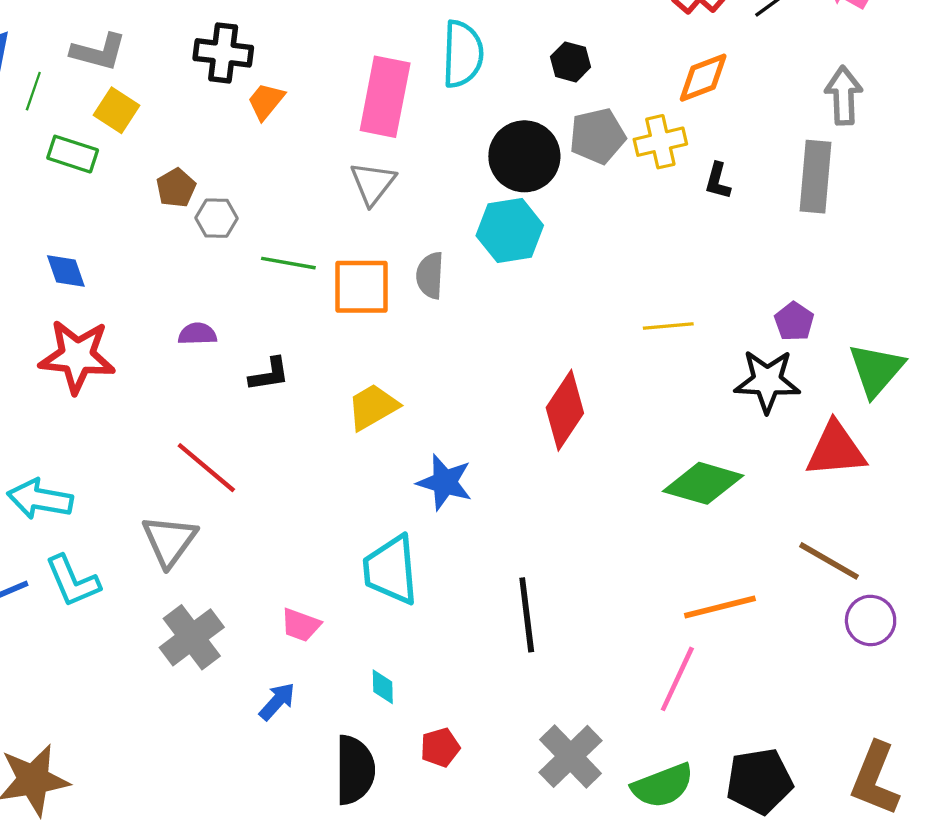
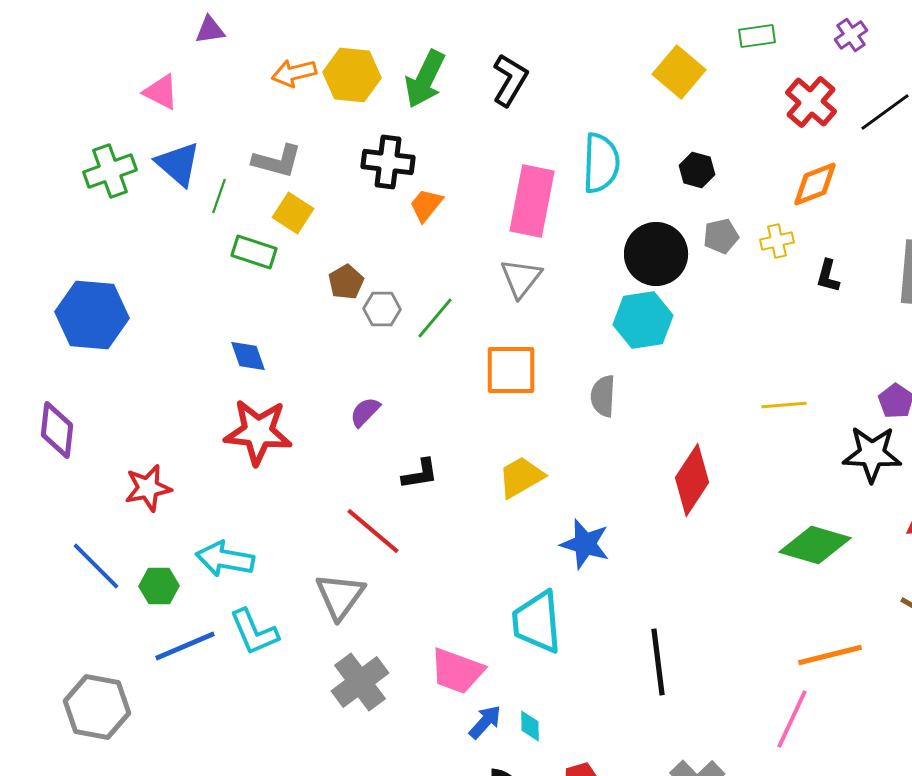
gray pentagon: (597, 136) -> (721, 236), size x0.7
yellow cross: (660, 142) -> (777, 241), size x0.7
green line: (288, 263) -> (435, 318), moved, turned -60
gray semicircle: (430, 275) -> (603, 396), moved
purple semicircle: (197, 334) -> (365, 412), turned -44
black L-shape: (269, 374) -> (420, 474), moved
pink trapezoid: (301, 625) -> (457, 671), size x1.5
blue arrow: (277, 701) -> (485, 722), moved

